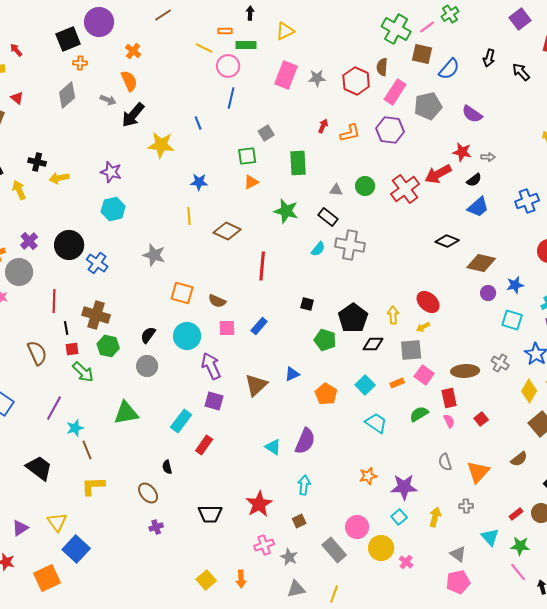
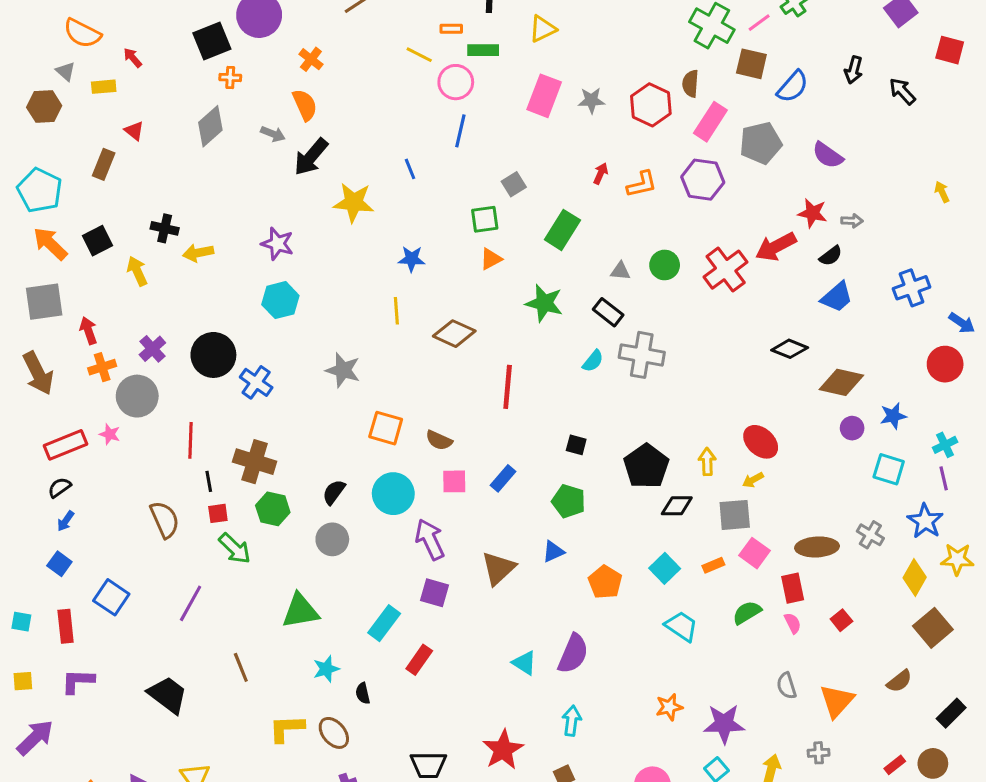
green rectangle: (298, 163) -> (562, 230), turned 35
green pentagon: (325, 340) -> (569, 501), moved
cyan star: (75, 428) -> (326, 669), moved
yellow L-shape: (93, 486) -> (287, 728), moved

